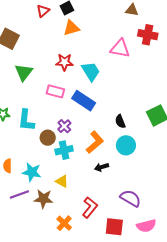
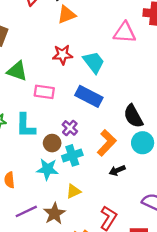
green triangle: (24, 72) -> (17, 71), turned -42
pink rectangle: (55, 91) -> (44, 92), moved
black semicircle: (120, 121) -> (133, 116), size x1.5
cyan star: (32, 172) -> (47, 169), moved
yellow triangle: (62, 181) -> (74, 191), turned -48
brown star: (44, 199) -> (54, 214), turned -30

